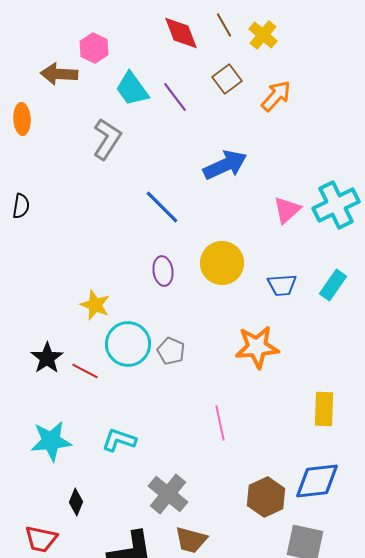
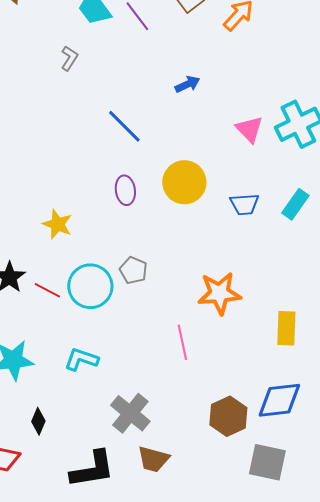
gray L-shape: (107, 139) -> (69, 58), size x0.6
blue arrow: (225, 165) -> (187, 84), size x0.6
pink triangle: (287, 210) -> (249, 129), turned -32
cyan circle: (128, 344) -> (90, 286), moved
orange star: (257, 347) -> (219, 293), moved

